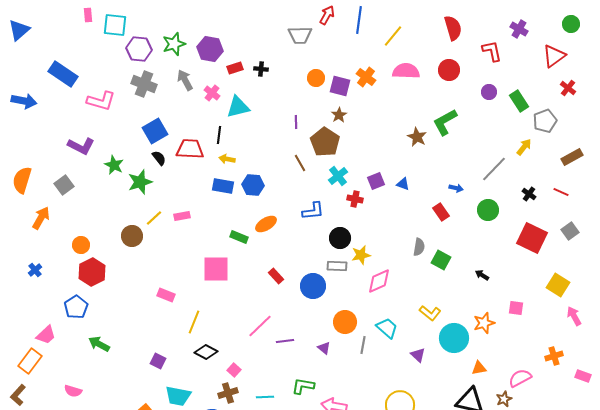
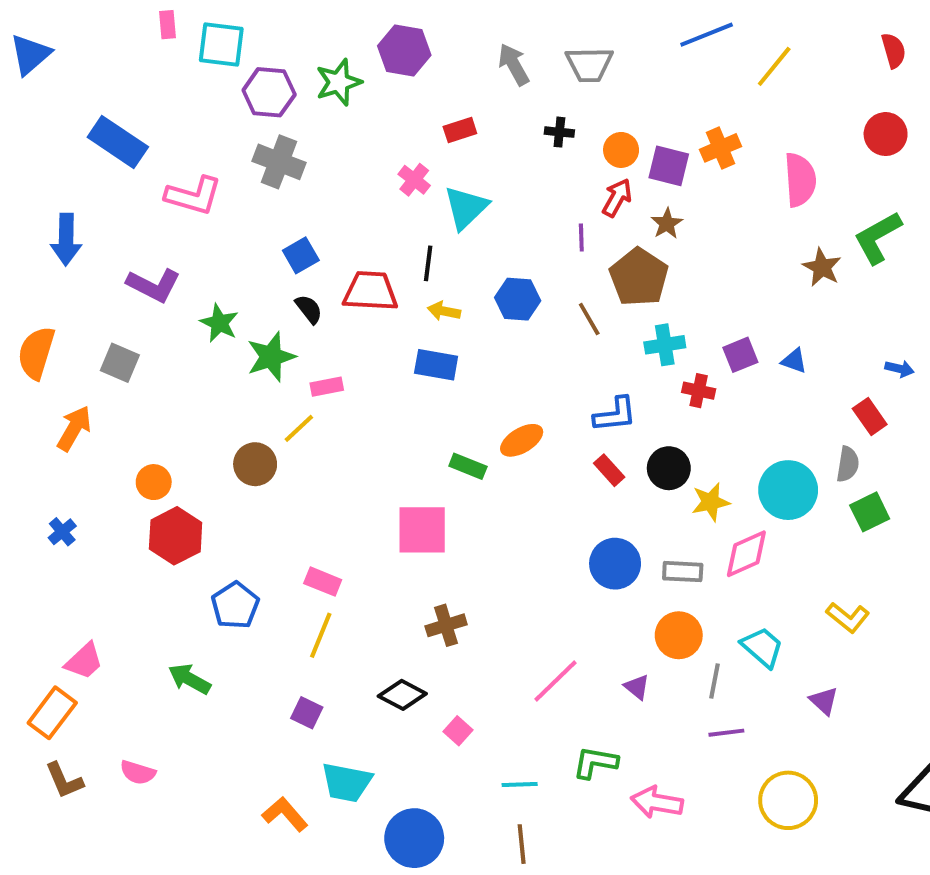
red arrow: (327, 15) -> (617, 198), moved
blue line: (359, 20) -> (707, 35), turned 60
red semicircle: (453, 28) -> (894, 50), size x0.7
purple hexagon: (210, 49) -> (404, 50), moved
black cross: (261, 69) -> (559, 132), moved
pink semicircle: (406, 71) -> (800, 180), moved, turned 84
orange cross: (366, 77) -> (720, 148), turned 30
gray arrow: (185, 80) -> (514, 64), moved
blue arrow: (24, 101) -> (66, 239), moved, turned 80
cyan triangle: (238, 107) -> (466, 208), turned -30
blue square: (155, 131) -> (301, 255), size x0.7
cyan cross: (338, 176) -> (665, 345), turned 30
gray square: (64, 185) -> (120, 363), turned -30
blue hexagon: (253, 185) -> (518, 299), moved
pink rectangle: (182, 216) -> (327, 387), moved
gray semicircle: (419, 247) -> (848, 464), moved
green square: (441, 260) -> (870, 512), turned 36
gray rectangle: (337, 266) -> (683, 572), moved
red rectangle: (276, 276) -> (609, 470), moved
blue pentagon: (76, 307) -> (235, 605), moved
yellow line: (194, 322) -> (321, 635), moved
pink line: (260, 326) -> (555, 681), moved
cyan circle: (454, 338) -> (788, 490), moved
purple line: (285, 341) -> (726, 733), moved
brown cross: (228, 393) -> (446, 625), moved
brown L-shape: (18, 395) -> (64, 780), moved, turned -65

